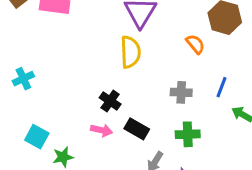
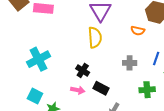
orange semicircle: (195, 44) -> (138, 31), turned 144
cyan cross: (23, 79) -> (39, 59), moved, size x1.6
green cross: (188, 134) -> (147, 90), moved

